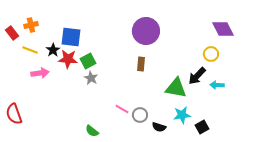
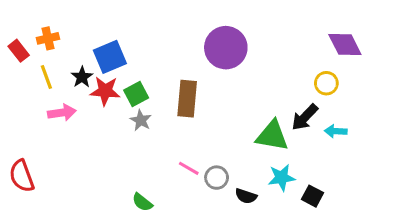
blue square: (71, 37) -> (110, 57), turned -30
yellow line: (30, 50) -> (46, 77), turned 49
brown rectangle: (141, 64) -> (187, 99), moved, size x1.6
black square: (202, 127) -> (312, 196), turned -32

